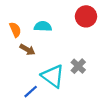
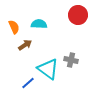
brown arrow: (27, 50) -> (25, 45), turned -64
gray cross: (78, 66) -> (71, 60), turned -32

